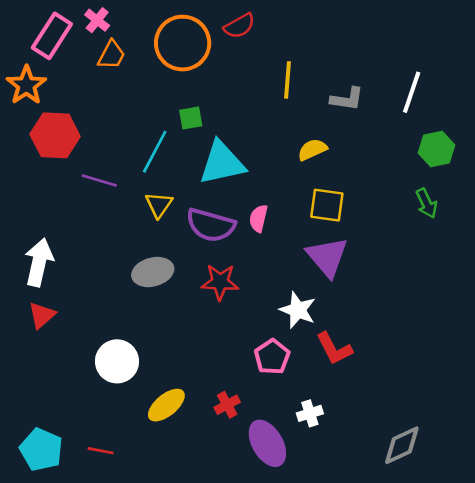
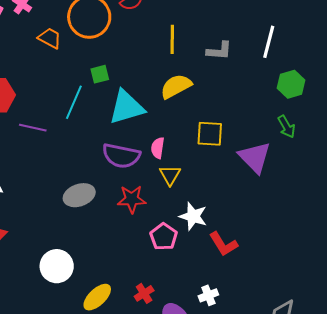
orange trapezoid: (112, 55) -> (50, 38), moved, turned -85
yellow semicircle: (312, 150) -> (176, 86), moved, size x1.4
yellow triangle: (159, 205) -> (170, 175), moved
purple triangle: (327, 257) -> (255, 157), moved
pink pentagon: (272, 357) -> (164, 237), moved

